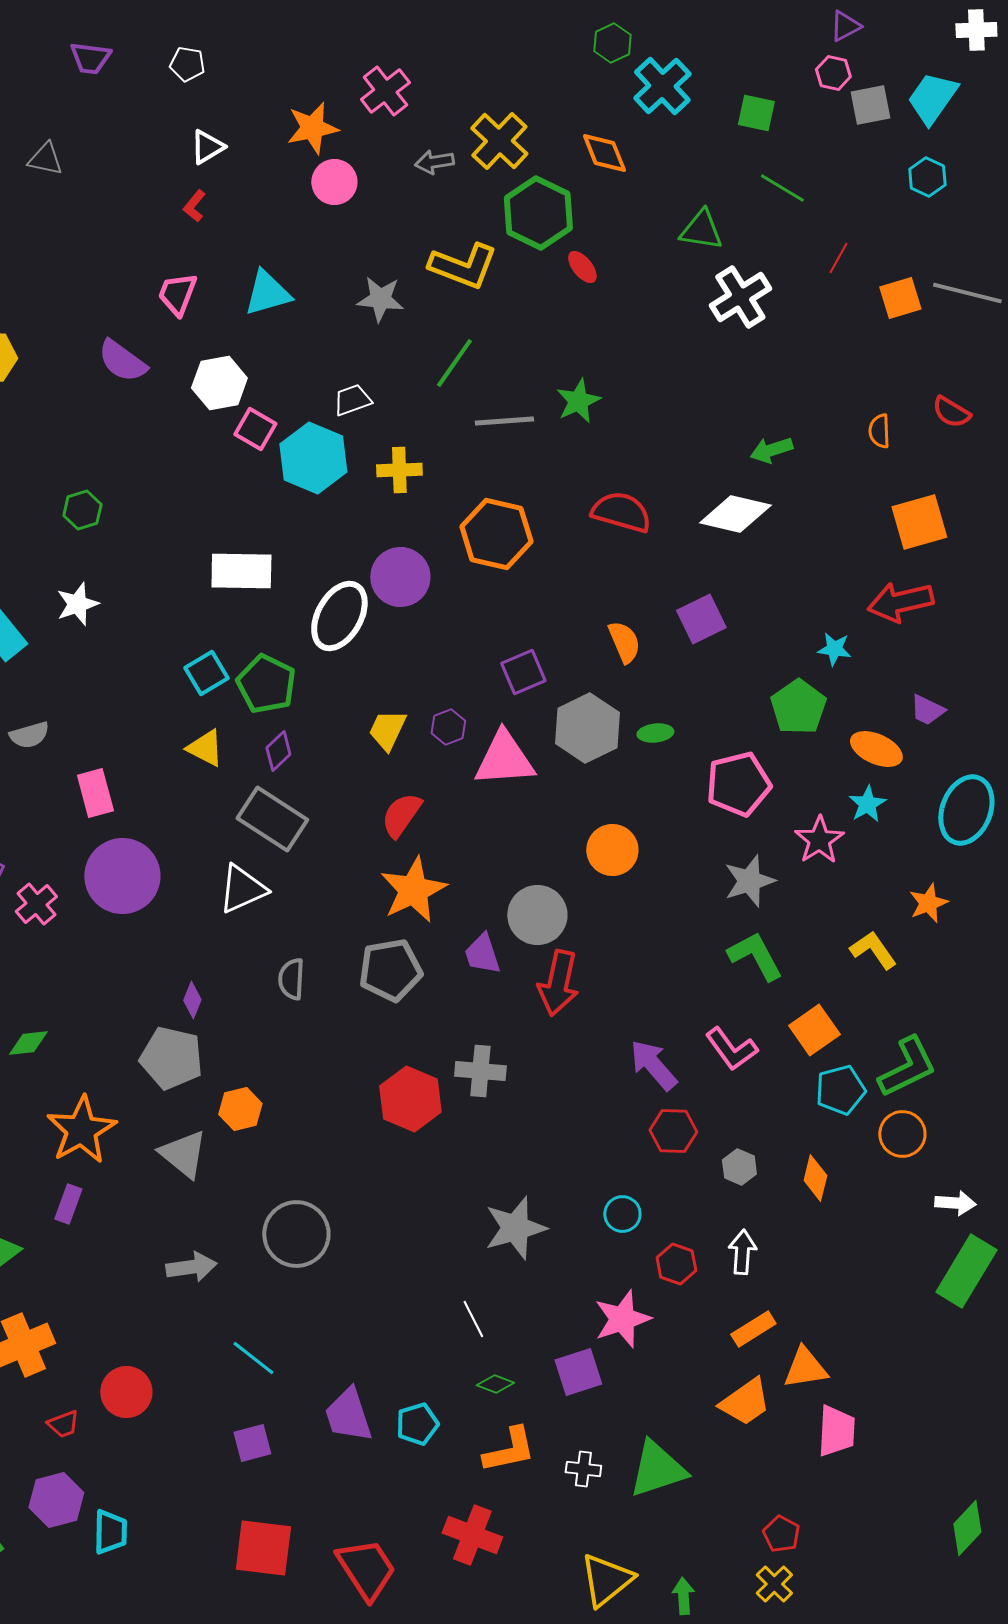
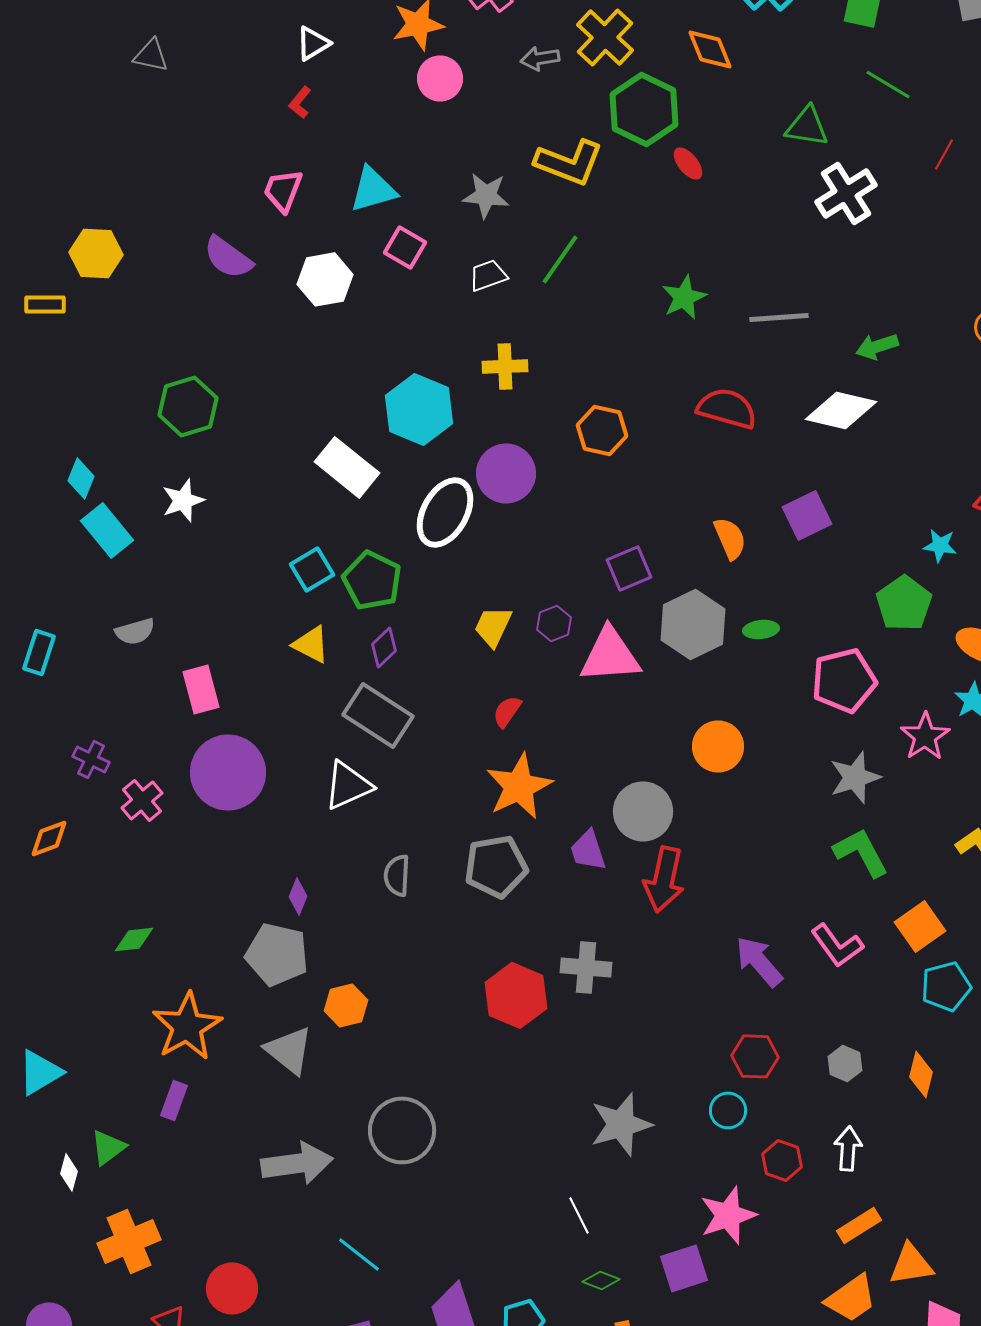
white trapezoid: (352, 400) -> (488, 275), moved
gray line: (504, 421) -> (779, 317), moved
pink square: (255, 429) -> (405, 247), moved
cyan hexagon: (313, 458) -> (419, 409), moved
green hexagon: (82, 510) -> (188, 406), size x1.5
orange hexagon: (496, 534) -> (602, 430), size x0.7
white rectangle: (241, 571) -> (347, 467), turned 38
red semicircle: (401, 815) -> (507, 711), size x0.7
red hexagon: (673, 1131) -> (755, 1056), moved
gray arrow: (191, 1267) -> (297, 1163), size x1.4

